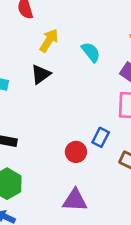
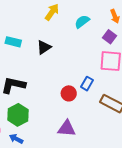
cyan semicircle: (91, 52) -> (82, 22), turned -91
black triangle: (41, 74) -> (44, 47), moved

